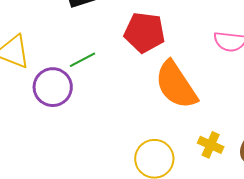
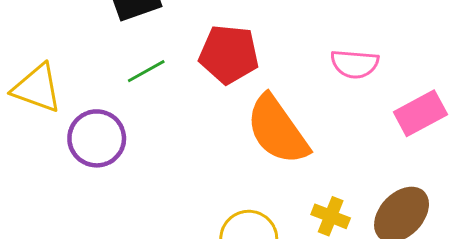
green line: (82, 60) -> (146, 71), moved

